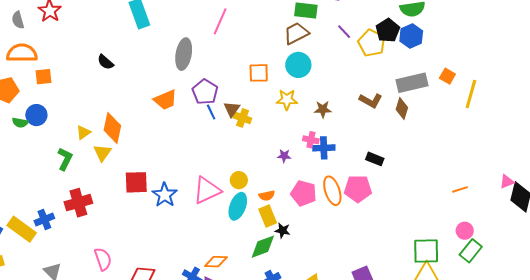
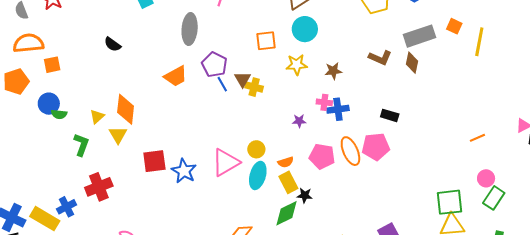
green semicircle: (20, 123) -> (59, 114), moved

